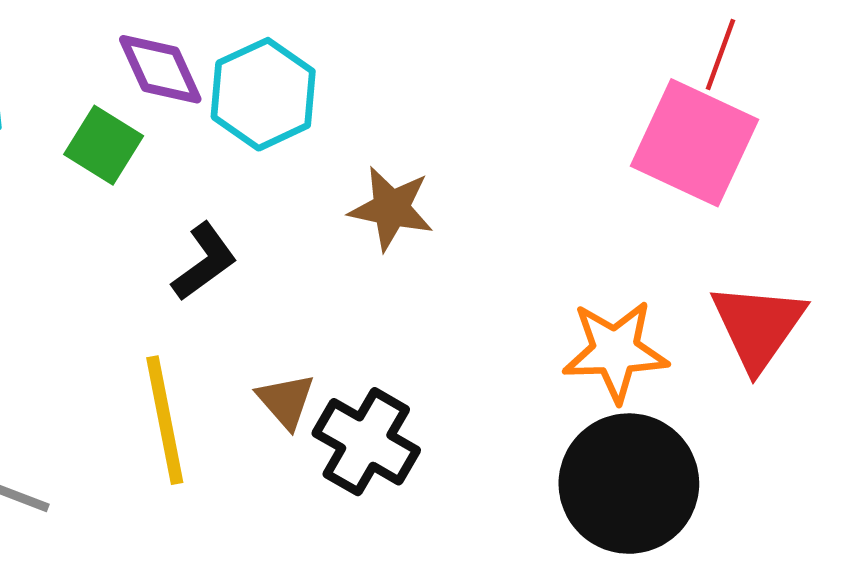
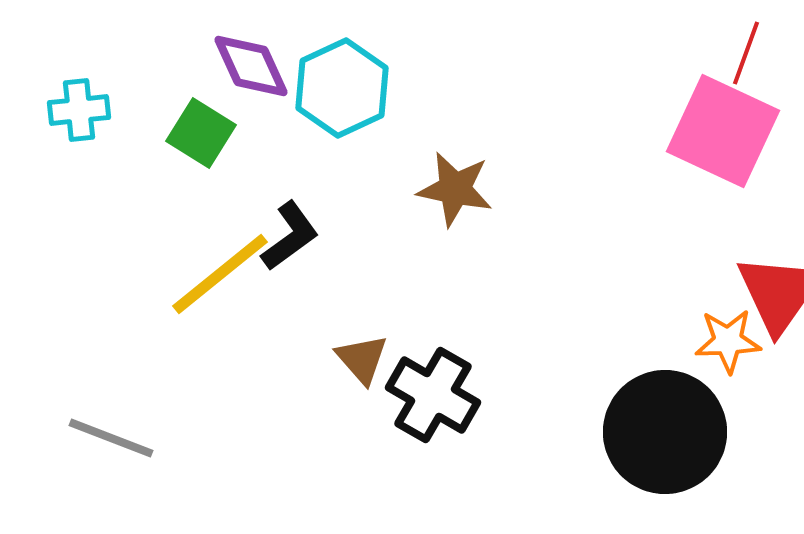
orange star: (615, 351) -> (728, 341), moved, size x0.7
yellow line: (165, 420) -> (220, 274), moved, turned 62

